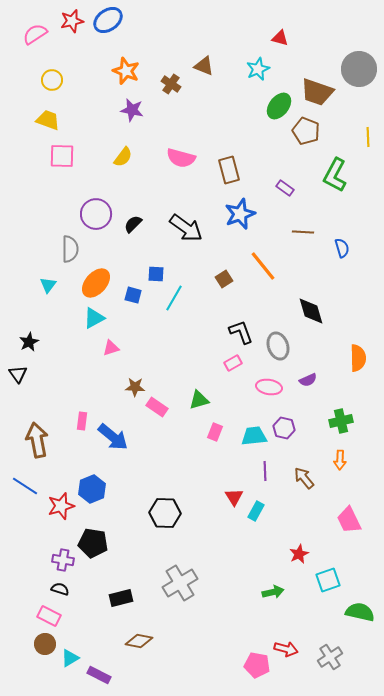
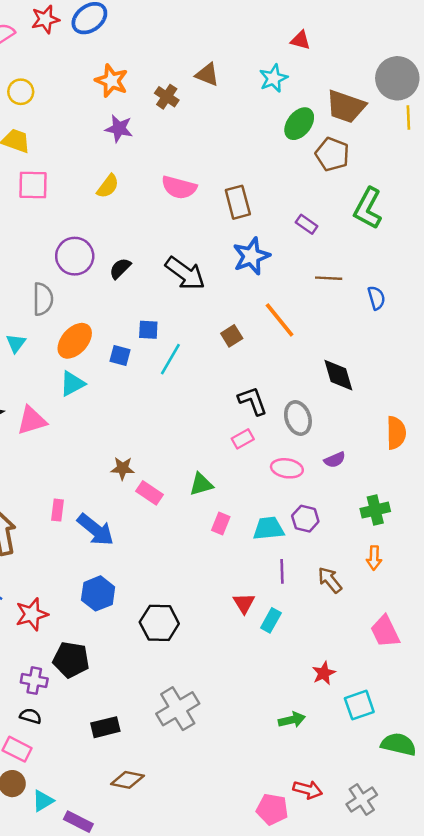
yellow line: (368, 137) -> (408, 118), moved
pink triangle: (111, 348) -> (32, 420), moved, size x1.5
blue hexagon: (92, 489) -> (98, 593), moved

